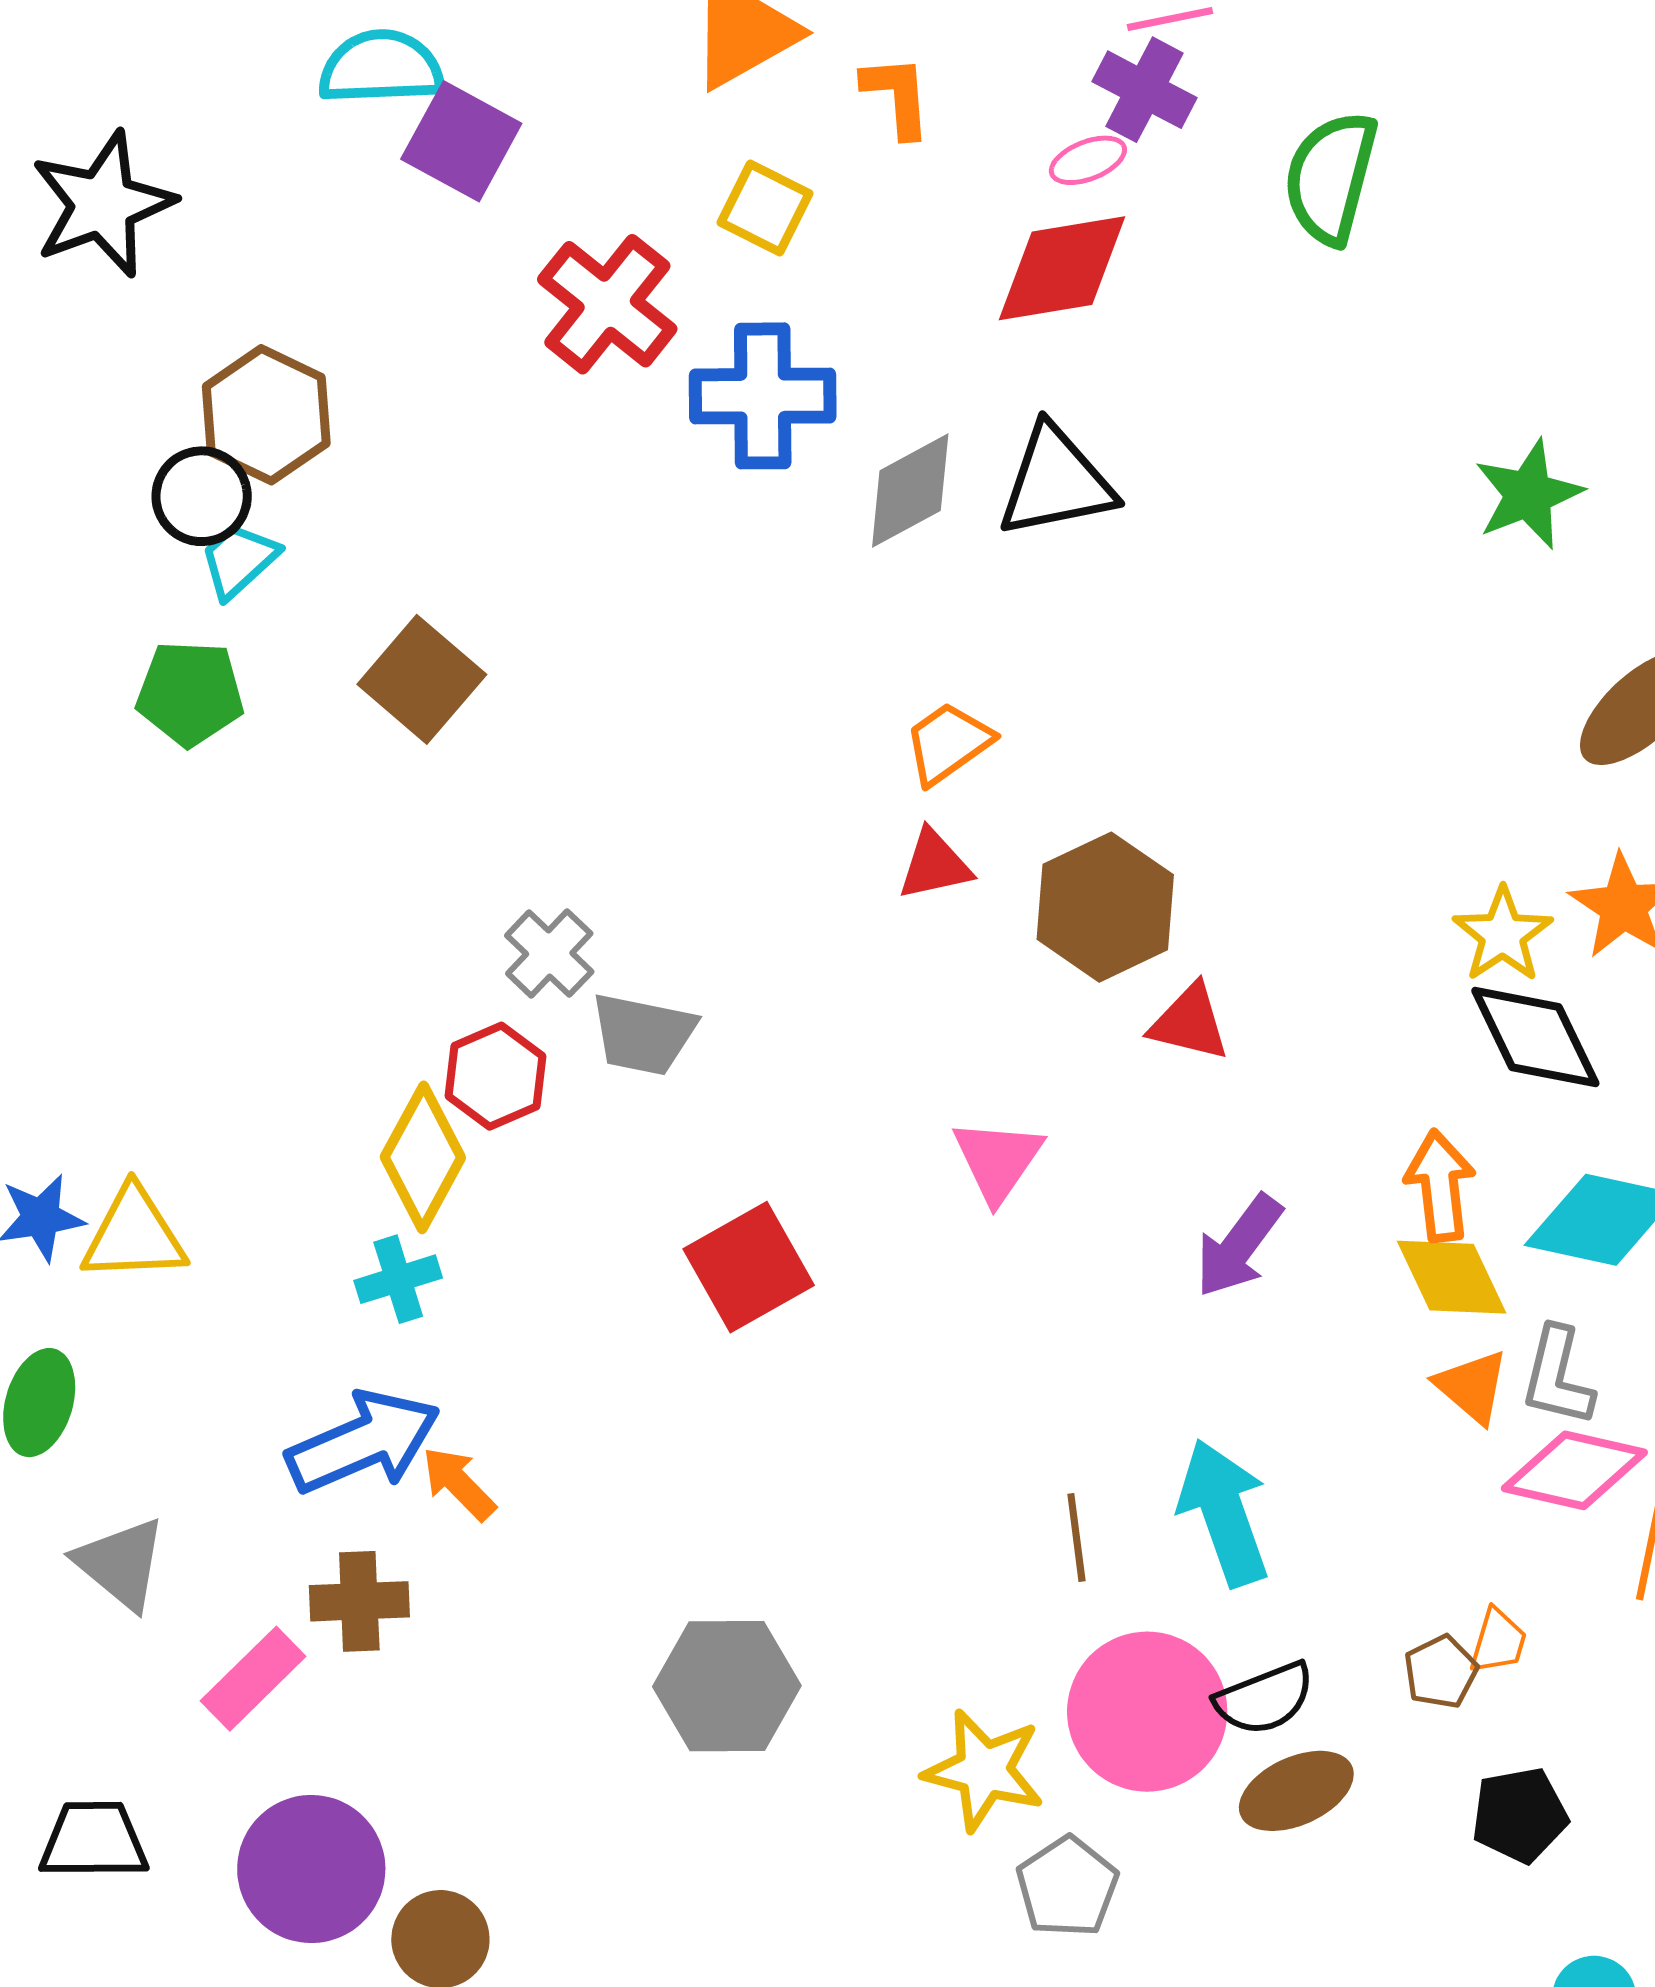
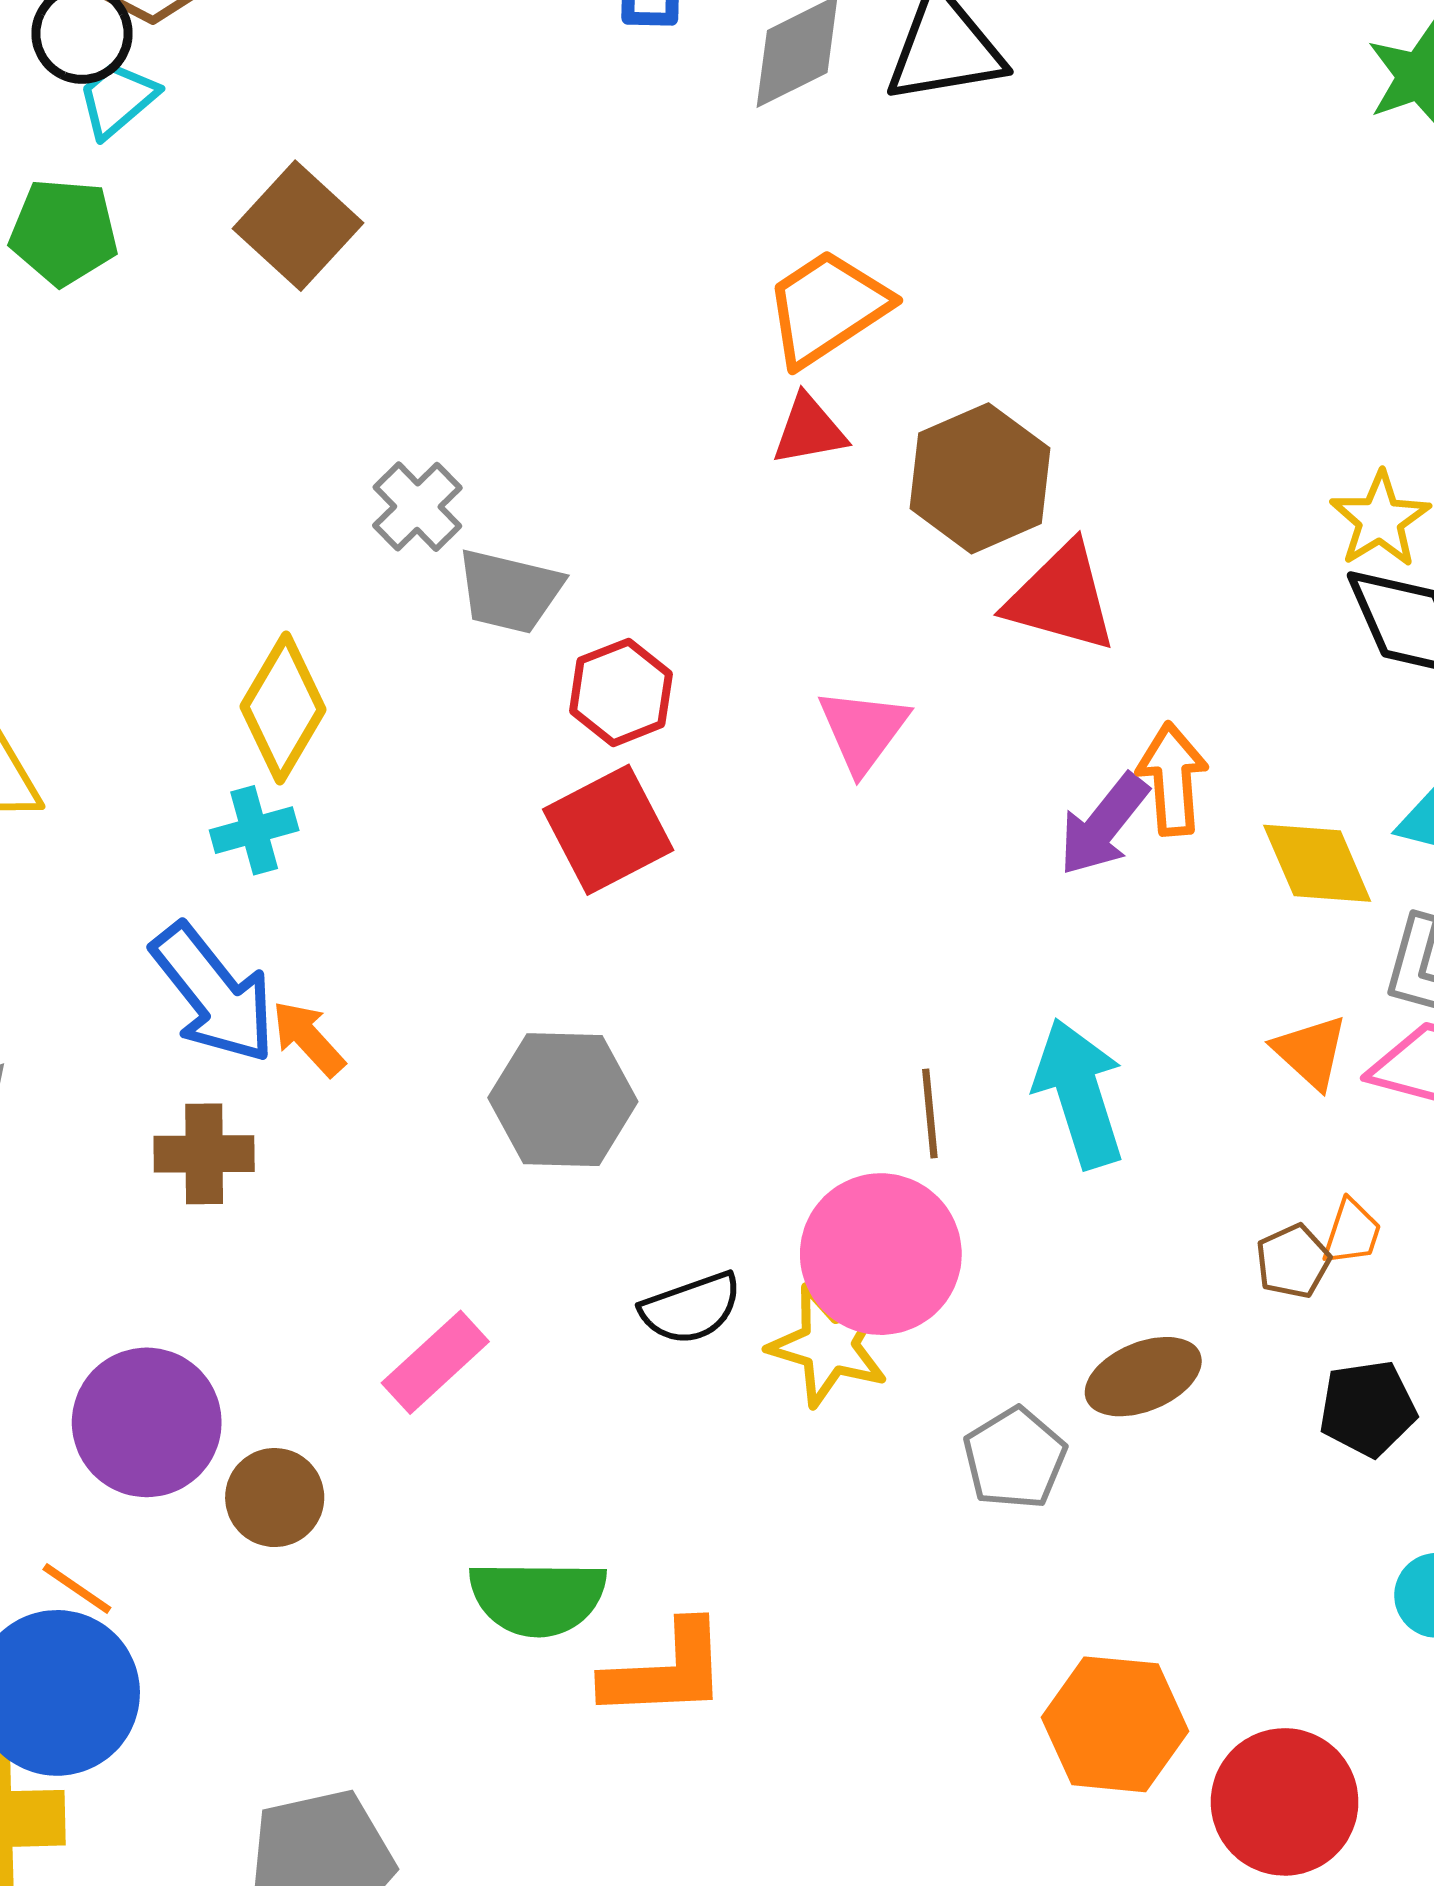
orange trapezoid: (948, 743) -> (827, 308), size x1.4
red triangle: (1190, 1023) -> (1061, 598), size x1.4
red hexagon: (495, 1076) -> (621, 692), moved
orange arrow: (1440, 1186) -> (1172, 779), moved
orange triangle: (1472, 1387) -> (1310, 1052), moved
blue arrow: (363, 1442) -> (214, 993), turned 73
pink rectangle: (253, 1679) -> (435, 1362), moved
gray hexagon: (727, 1686) -> (563, 1100), moved
black semicircle: (1264, 1699) -> (691, 1308), moved
pink circle: (1147, 1712) -> (881, 1254), moved
gray pentagon: (1067, 1887) -> (1015, 1458), moved

